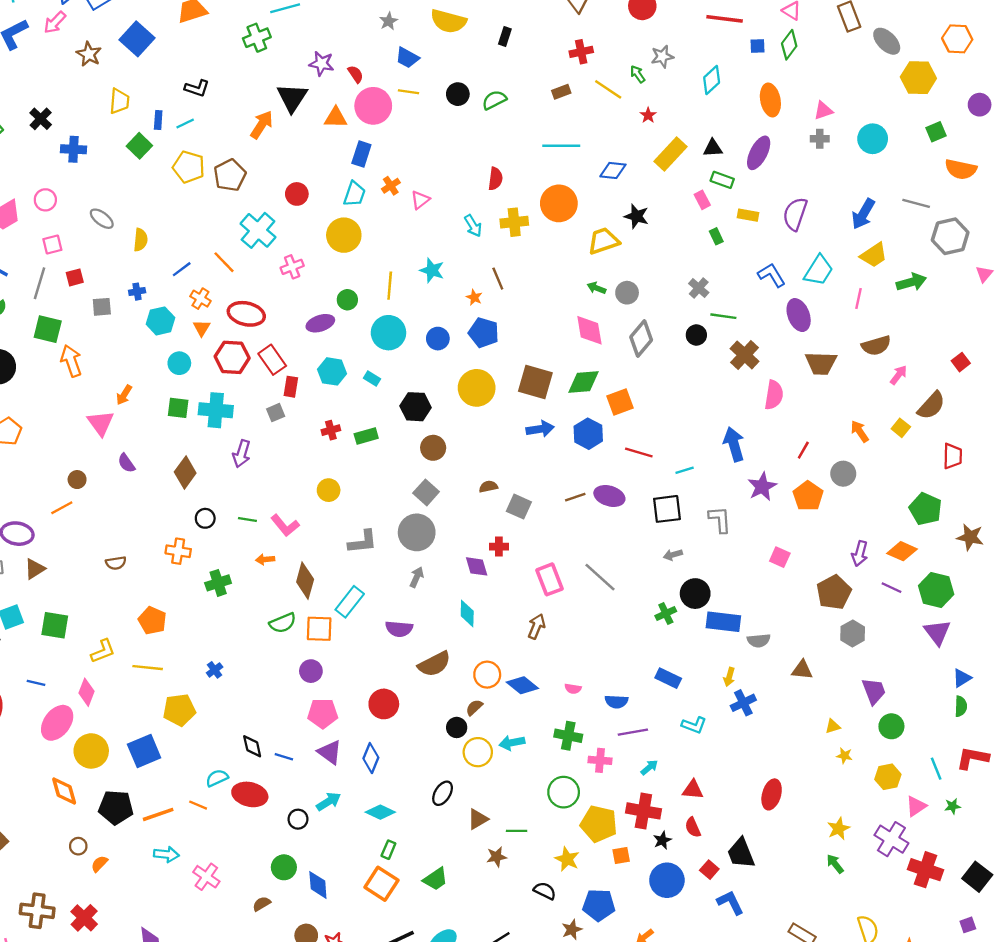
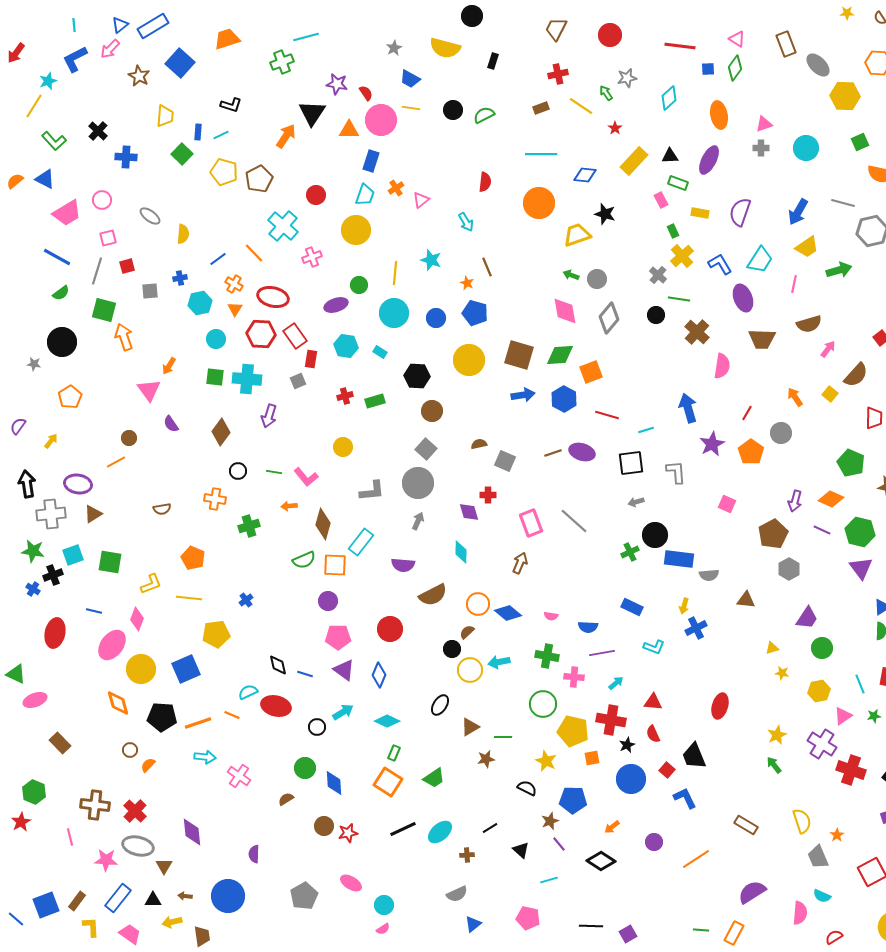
yellow cross: (514, 222) -> (682, 256), moved, turned -35
purple trapezoid: (874, 691) -> (807, 618), turned 55

